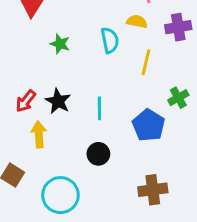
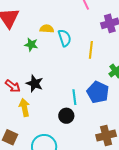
yellow semicircle: (137, 22) -> (47, 29), moved
red arrow: (26, 101) -> (13, 86), turned -84
cyan line: (99, 108) -> (74, 97), moved

